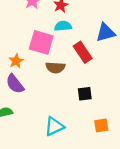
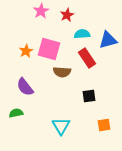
cyan semicircle: (63, 26) -> (82, 34), moved
orange star: (16, 61) -> (26, 51), moved
cyan triangle: (54, 126) -> (61, 126), turned -36

